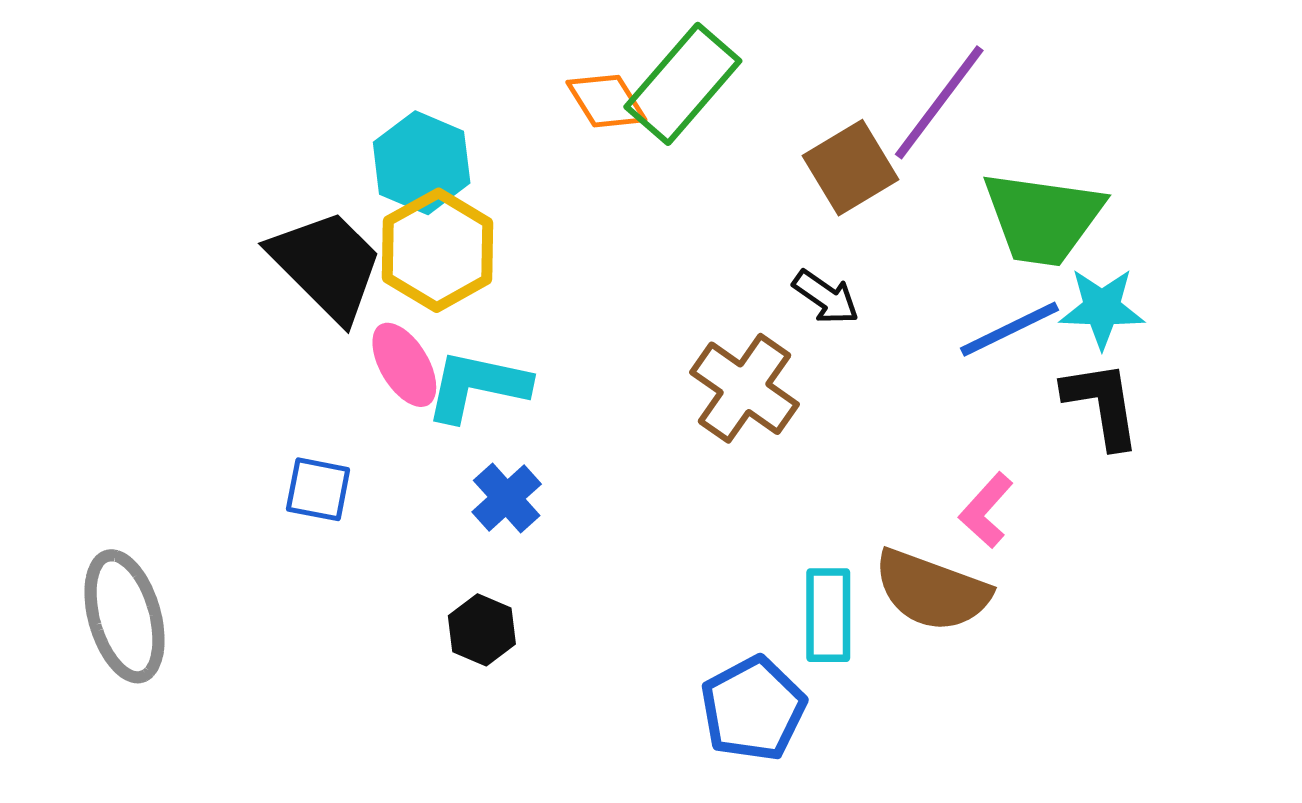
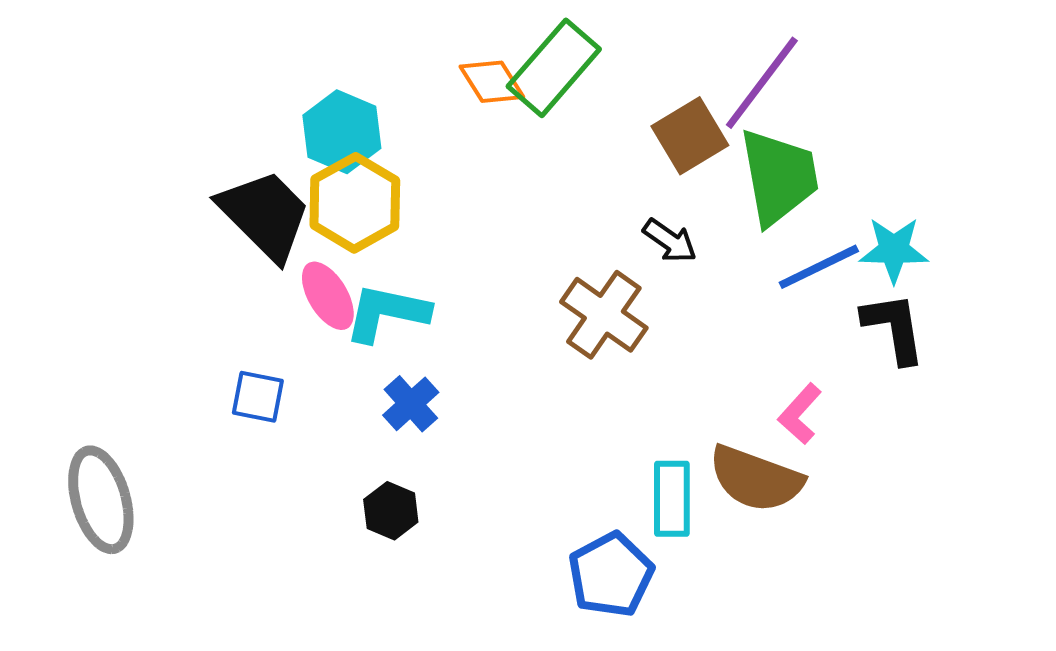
green trapezoid: (1043, 218) -> (779, 177), moved, turned -108

